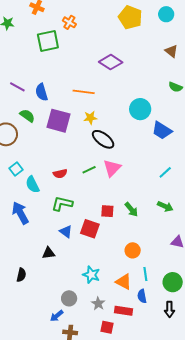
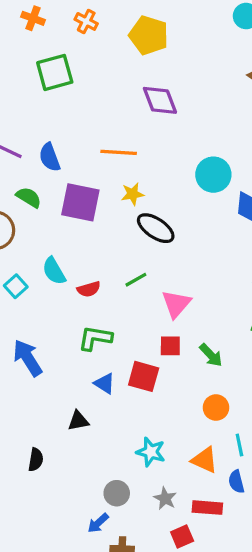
yellow pentagon: (130, 17) -> (149, 35), moved
orange cross: (69, 22) -> (86, 21), moved
purple diamond: (111, 62) -> (160, 100), turned 40
pink triangle: (112, 168) -> (176, 304), moved
cyan semicircle: (32, 185) -> (54, 271), moved
green arrow: (131, 209) -> (211, 355), moved
red square: (107, 327) -> (182, 537), turned -32

